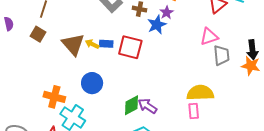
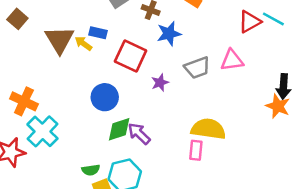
purple star: (167, 12) -> (160, 83), moved
blue rectangle: (106, 44) -> (98, 33), moved
gray trapezoid: (221, 55) -> (197, 68), moved, turned 65
blue circle: (92, 83) -> (105, 97), moved

